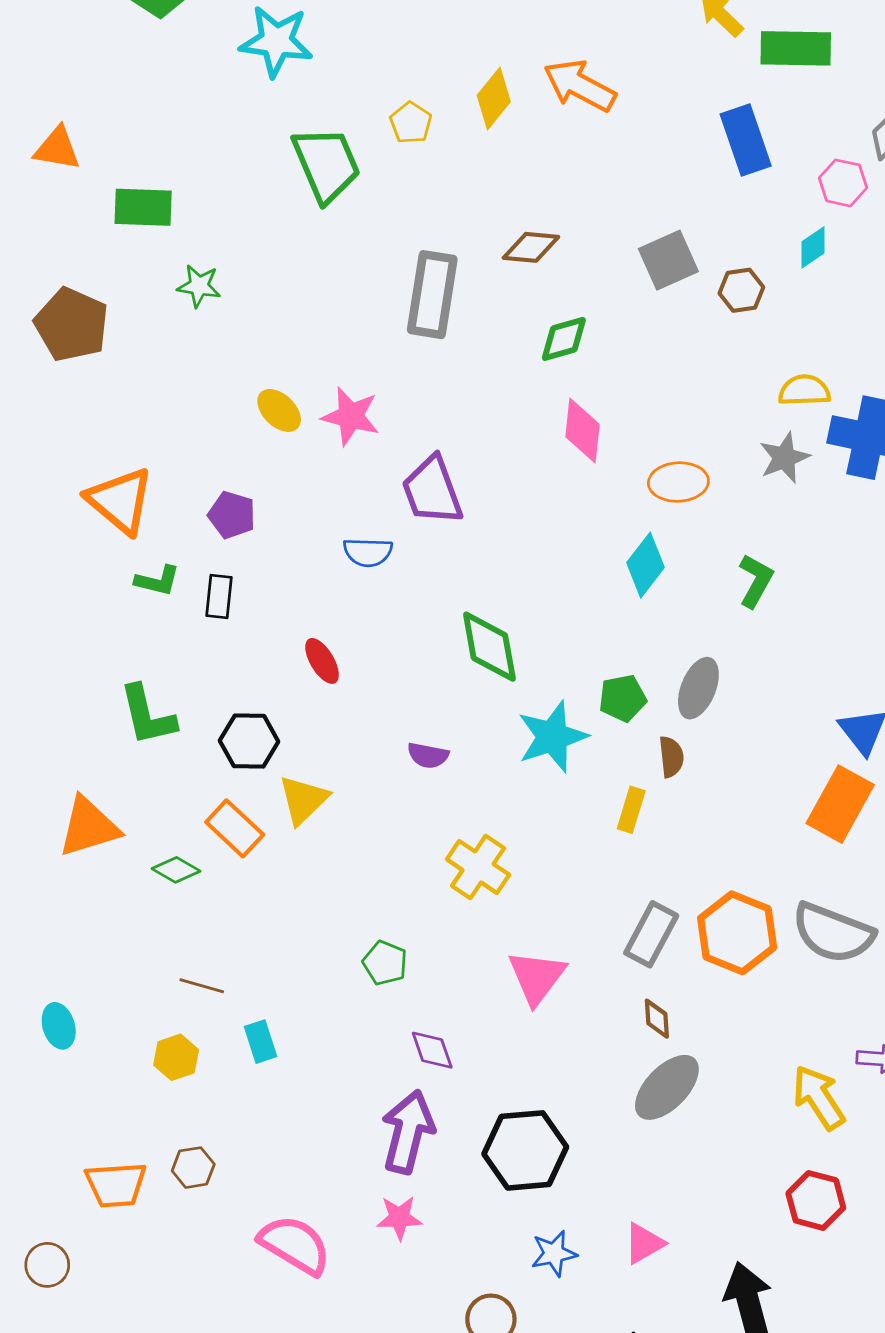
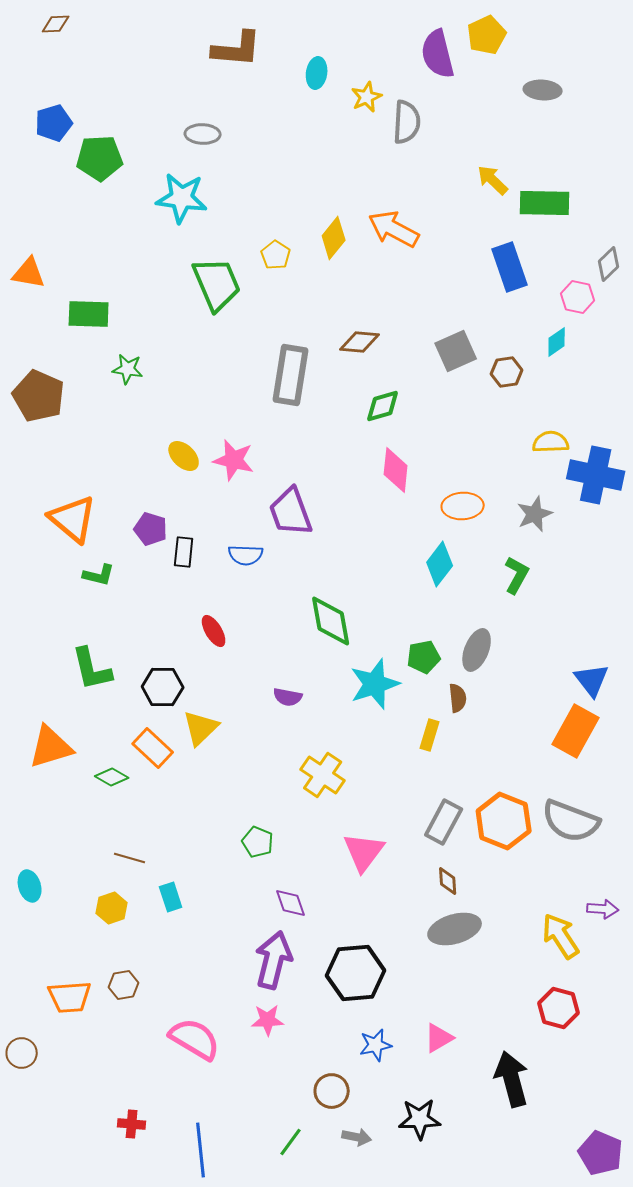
gray star: (784, 458) -> (535, 514), moved
black rectangle: (219, 597) -> (184, 552), moved
gray ellipse: (667, 1087) -> (455, 929), turned 30

